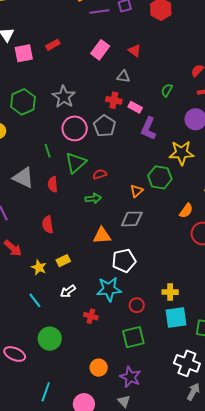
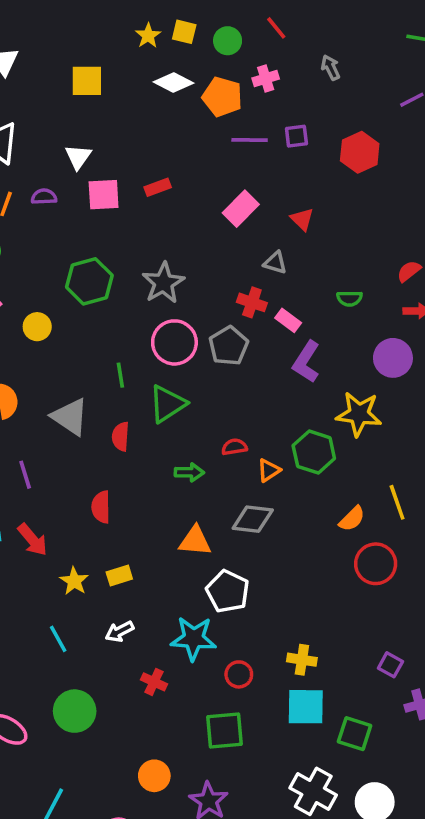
green semicircle: (167, 90) -> (349, 298), turned -128
red semicircle: (100, 174) -> (234, 447), moved
white pentagon: (124, 261) -> (228, 591), turned 30

